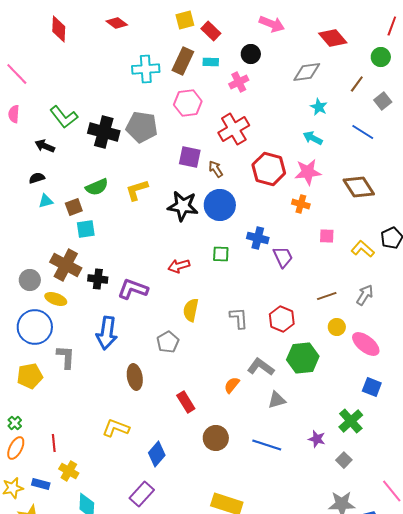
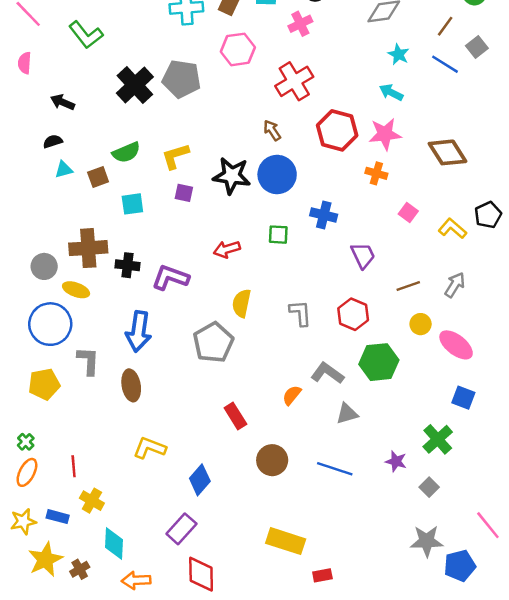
green L-shape: (64, 117) -> (86, 35), moved
black cross: (104, 132) -> (135, 85), turned 32
blue line: (363, 132) -> (445, 64), moved
purple square: (190, 157) -> (184, 193), moved, size x0.7
cyan square: (86, 229) -> (132, 204), moved
pink square: (327, 236) -> (408, 213), turned 35
purple trapezoid: (283, 257) -> (363, 255), moved
brown cross: (66, 265) -> (88, 248), turned -32
gray pentagon: (168, 342) -> (213, 342), size x1.5
brown ellipse: (135, 377) -> (131, 385), moved

